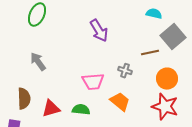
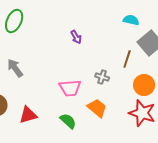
purple arrow: (99, 31) -> (76, 37), size x0.6
brown line: (150, 53) -> (127, 59), turned -60
green semicircle: (81, 110) -> (68, 121), moved, turned 36

